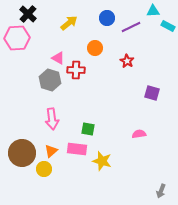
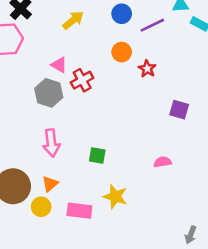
orange circle: (95, 48) -> (122, 52), moved
red cross: (76, 70) -> (82, 80), turned -30
pink rectangle: (77, 149) -> (79, 211), moved

